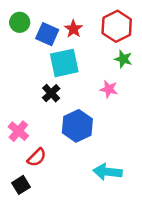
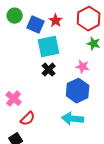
black cross: (51, 93) -> (49, 70), moved
blue hexagon: (77, 126) -> (78, 91), moved
cyan arrow: (108, 172) -> (73, 119), moved

